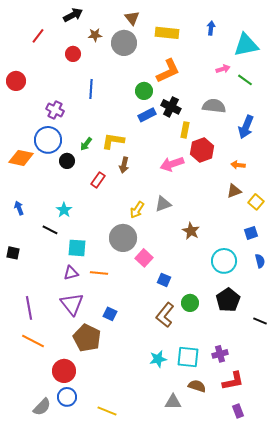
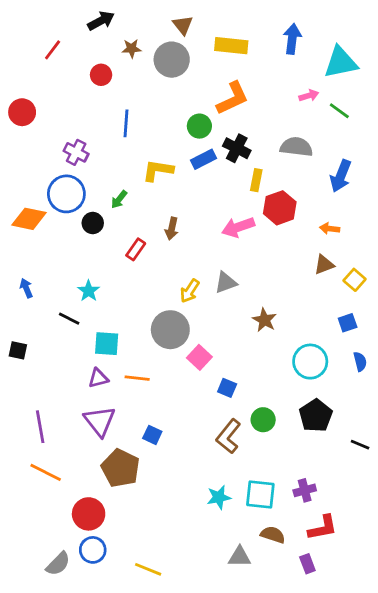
blue arrow: (211, 28) -> (292, 39), size x1.5
yellow L-shape: (113, 141) -> (158, 170), moved
purple rectangle: (238, 411) -> (307, 564), moved

